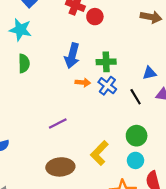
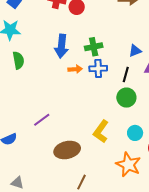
blue cross: (107, 86) -> (98, 68), turned -30
black line: (136, 97) -> (126, 74), turned 56
purple line: (58, 124) -> (42, 120), moved
green circle: (137, 136) -> (126, 98), moved

